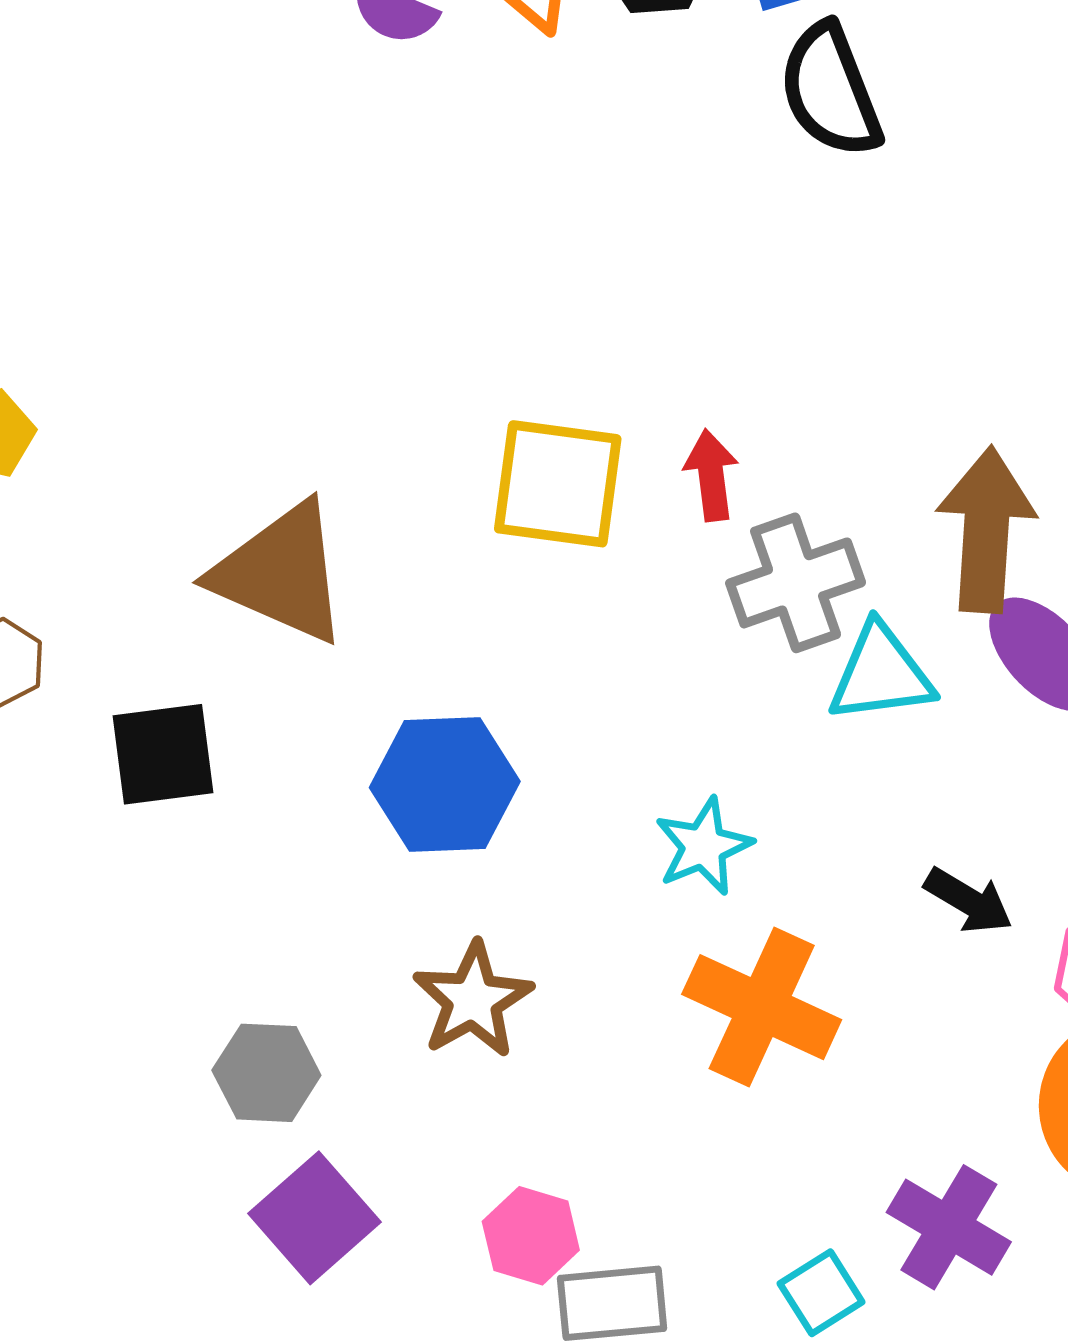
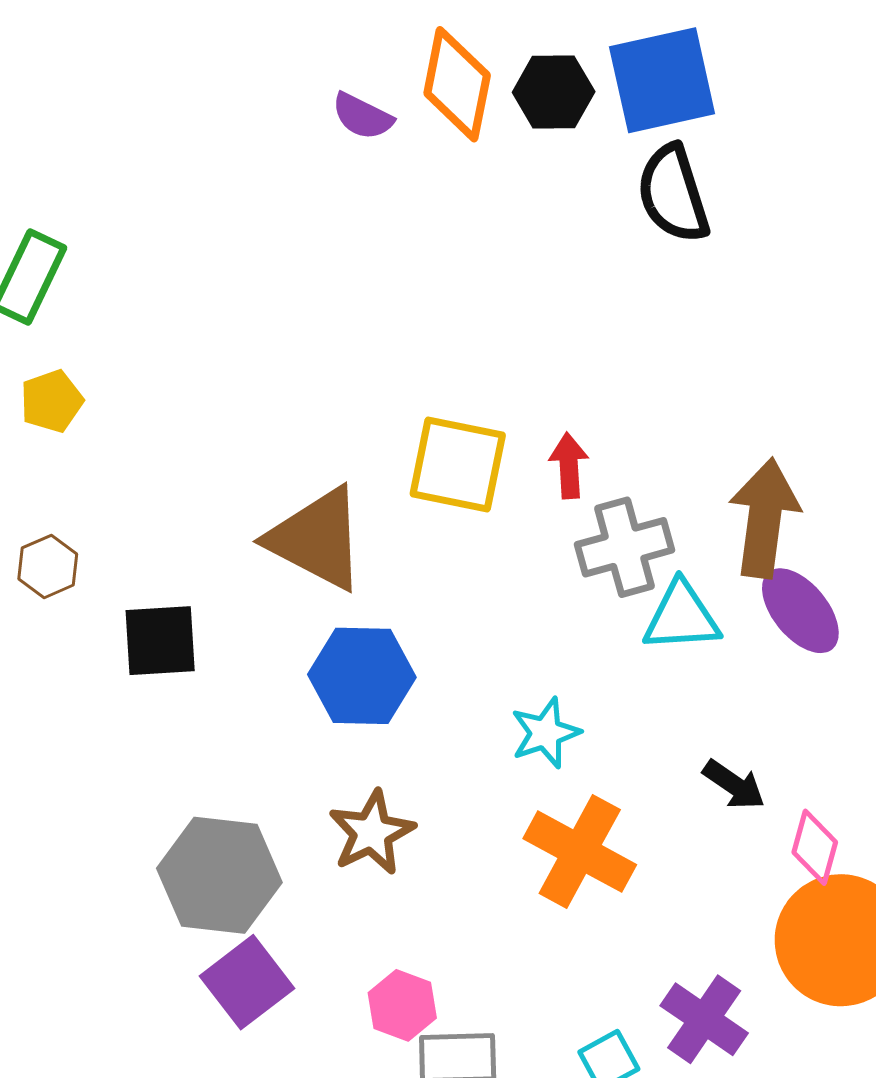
brown triangle: (281, 573) -> (317, 539), moved
gray hexagon: (266, 1073) -> (219, 875), size x1.6

